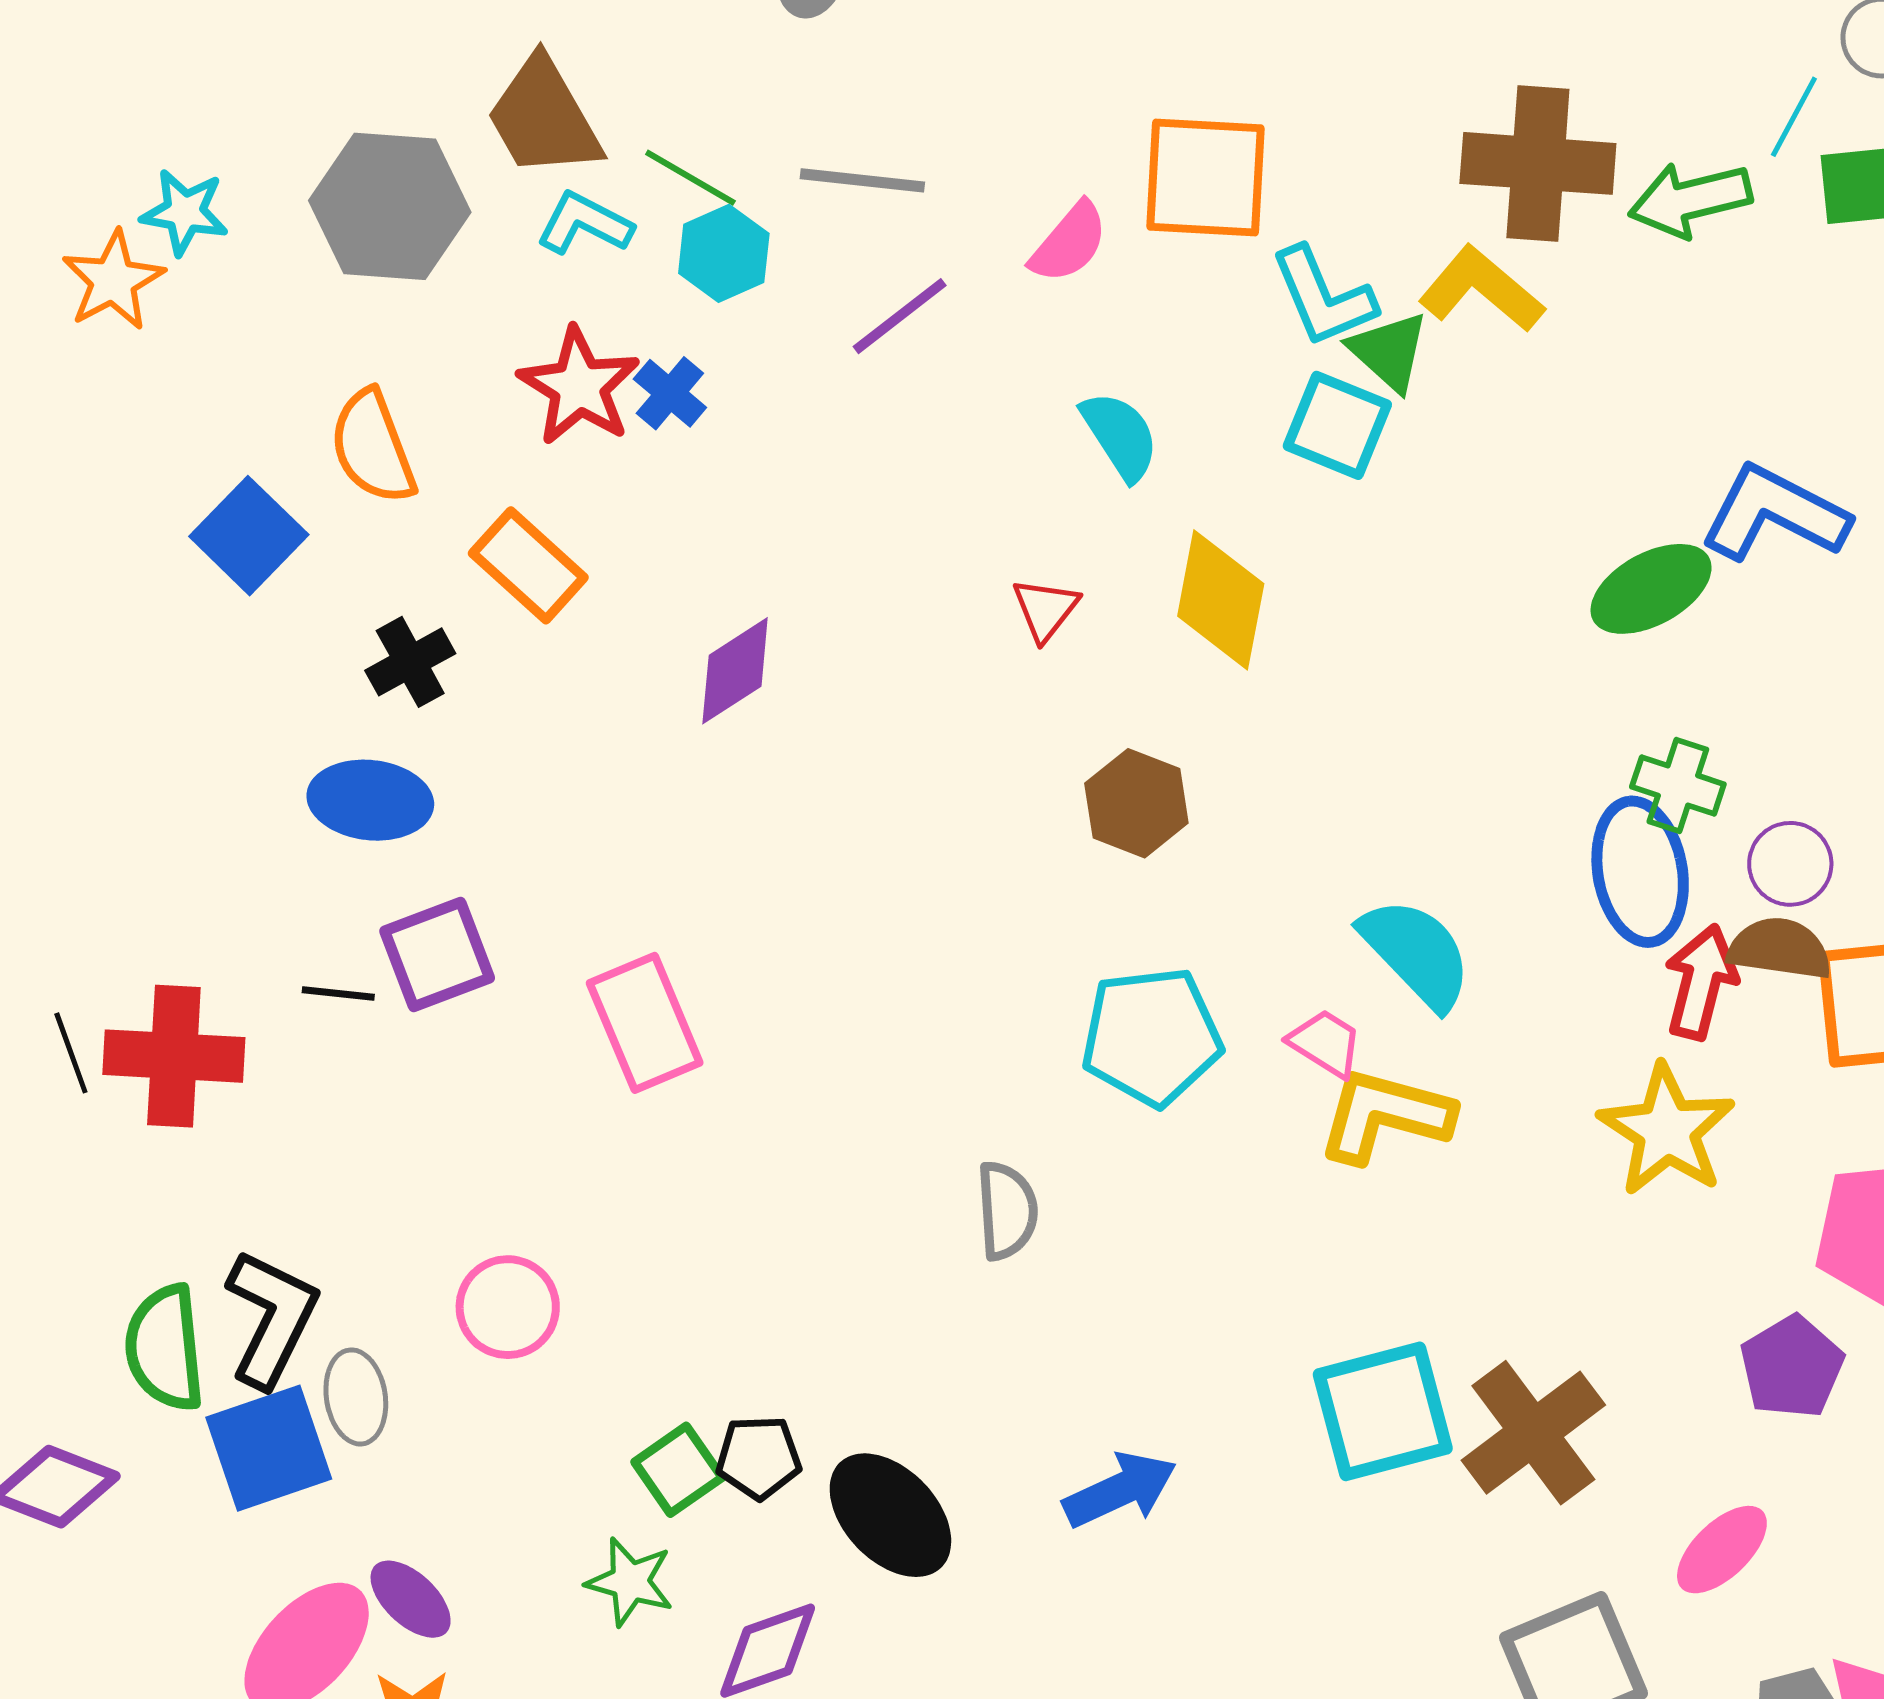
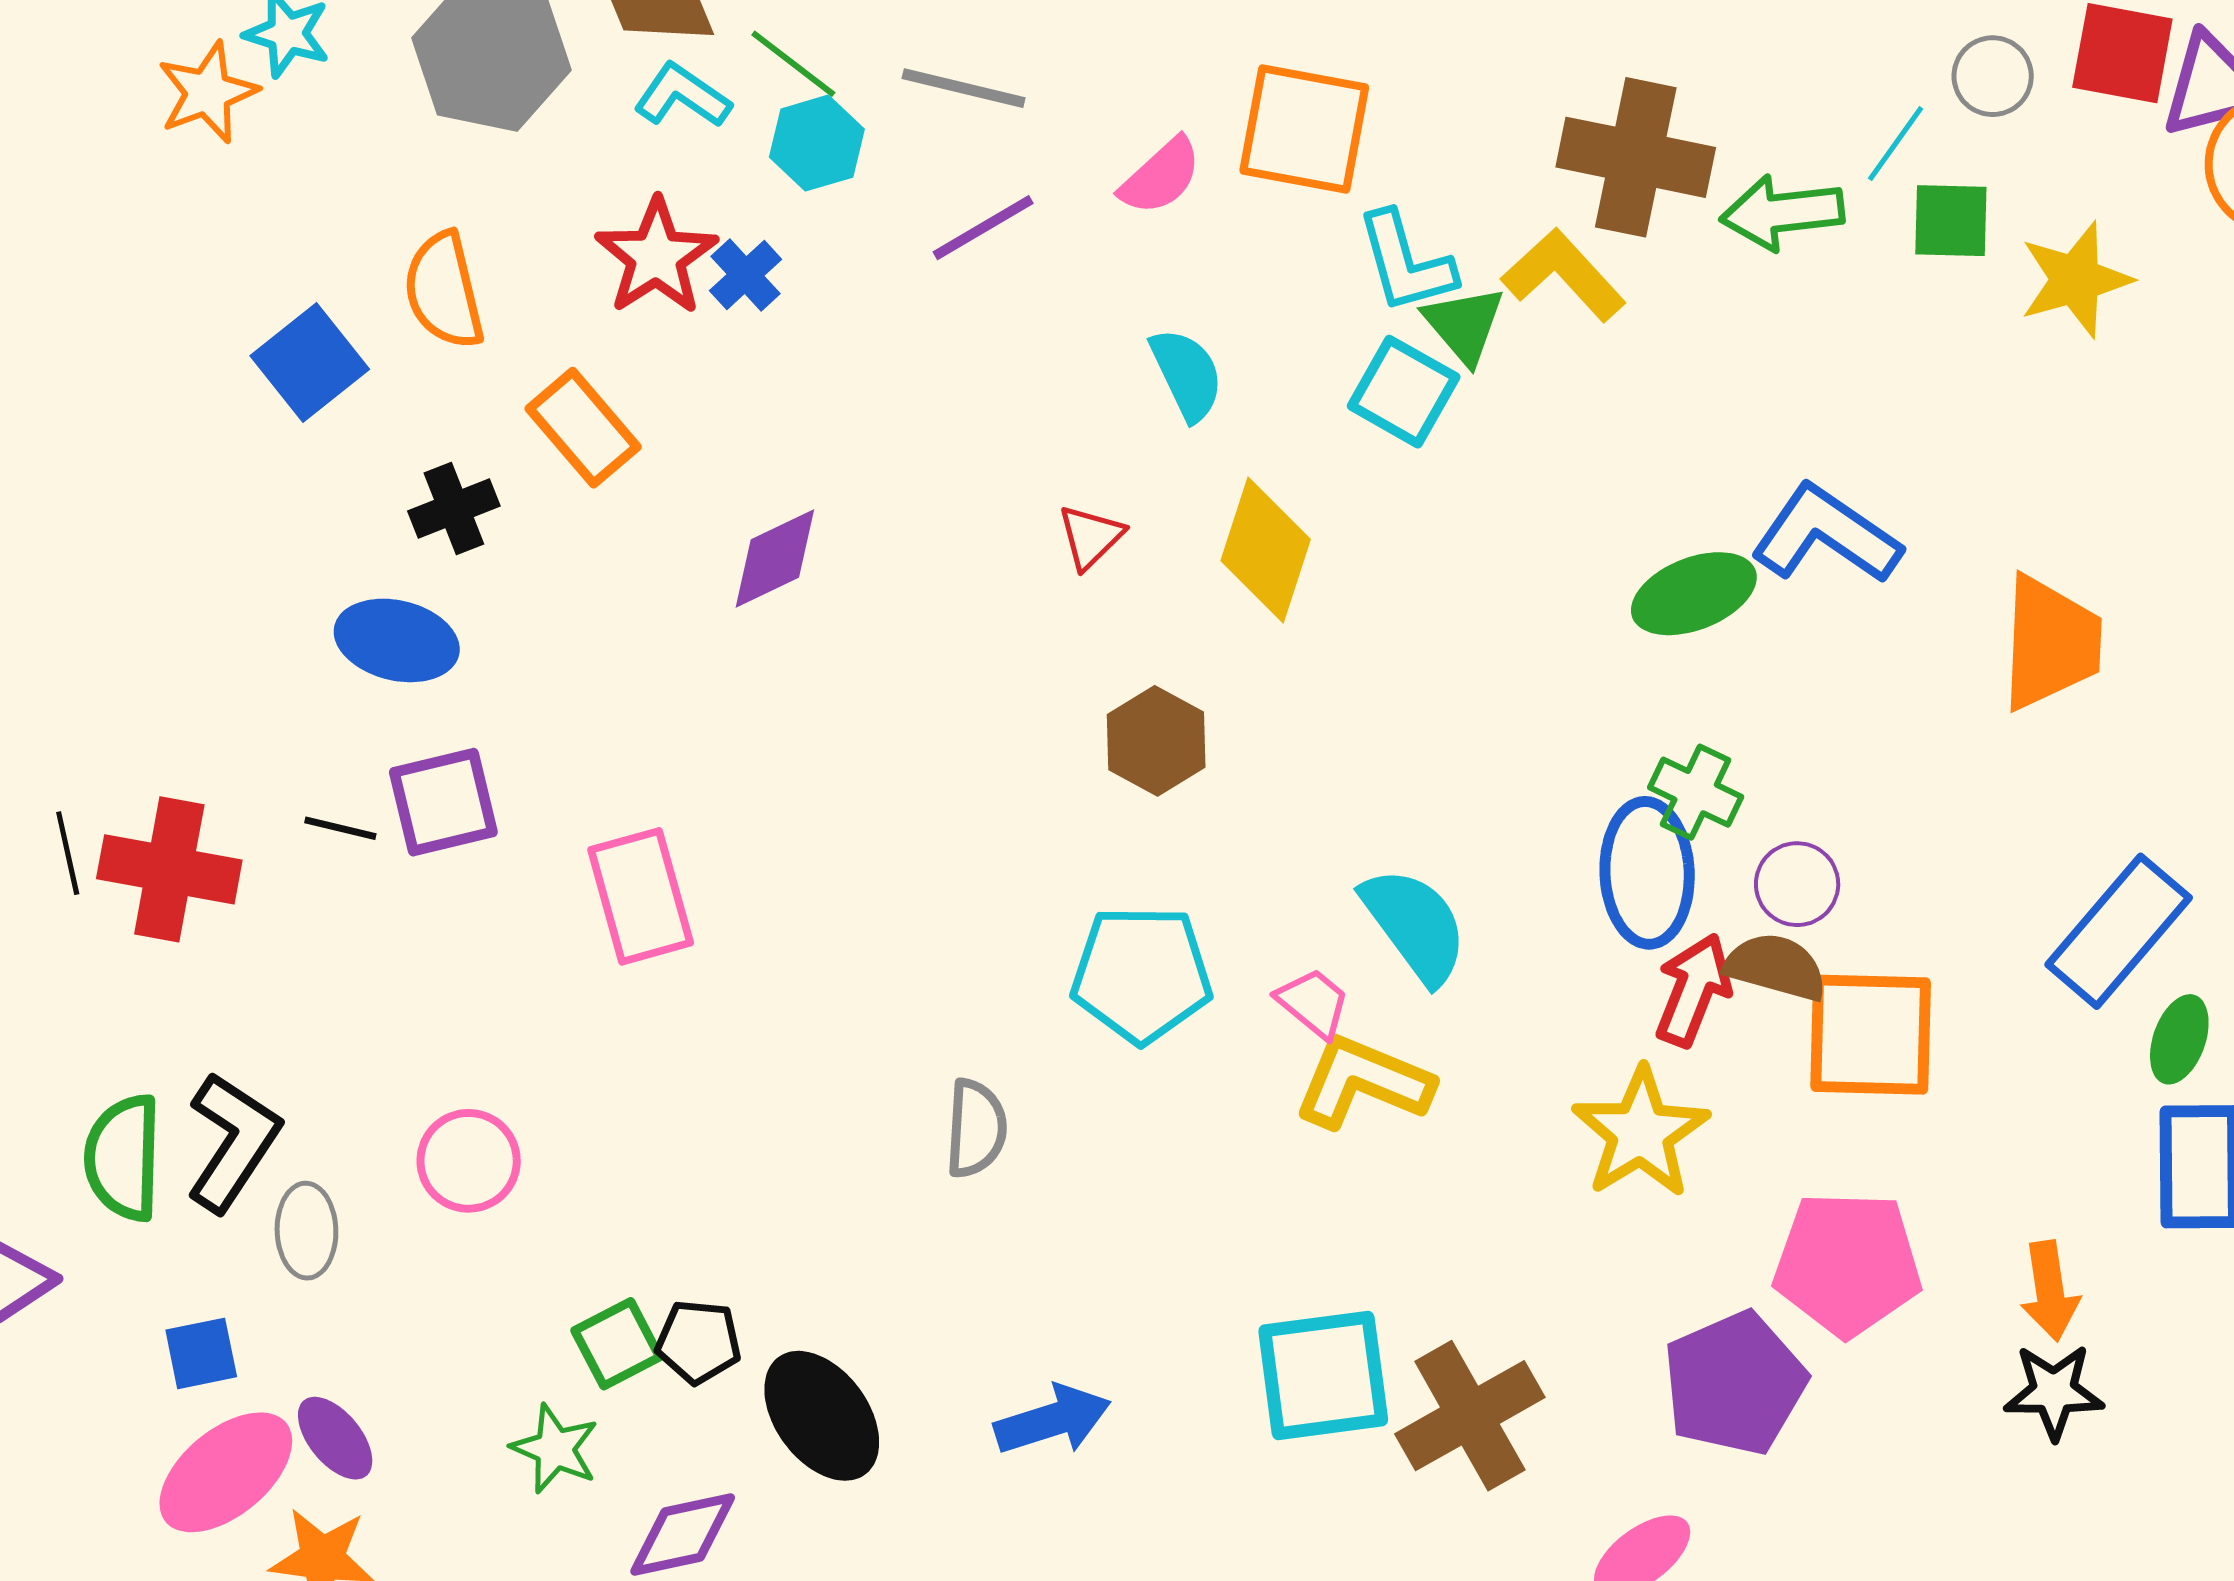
purple pentagon: (1792, 1367) -> (1735, 1383), size x1.4
blue square: (269, 1448) -> (201, 1353), moved, size x0.6

